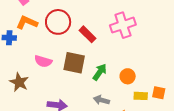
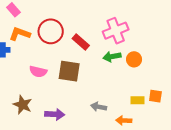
green arrow: (100, 72) -> (112, 57), moved, turned -132
orange circle: (128, 76) -> (134, 59), moved
brown star: (19, 82) -> (23, 105), moved

